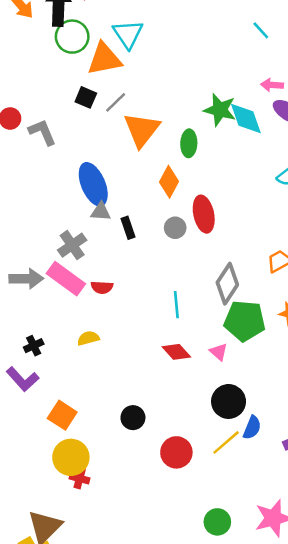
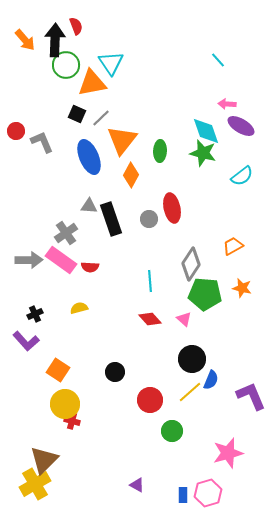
green star: (220, 110) -> (203, 153), moved
orange diamond: (169, 182) -> (131, 175), moved
blue ellipse: (93, 184) -> (89, 157), moved
black rectangle: (128, 228) -> (111, 219), size x1.8
green circle: (217, 522) -> (172, 431), moved

